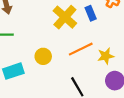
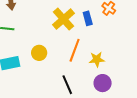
orange line: (81, 49) -> (75, 50), turned -50

